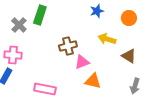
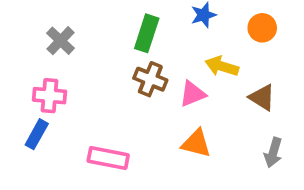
green rectangle: (40, 15) -> (147, 33), moved
brown cross: (68, 46) -> (150, 79), turned 36
pink triangle: (82, 62) -> (193, 94), moved

